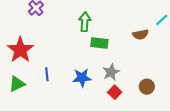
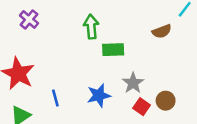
brown circle: (147, 87) -> (166, 101), moved

